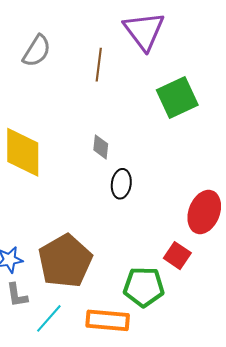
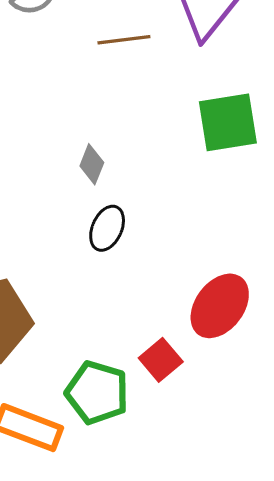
brown line: (99, 65) -> (124, 40), turned 60

